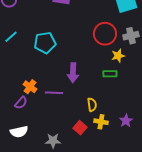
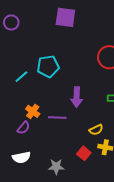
cyan line: (11, 37) -> (21, 77), moved
yellow semicircle: (92, 105) -> (96, 130), turned 72

